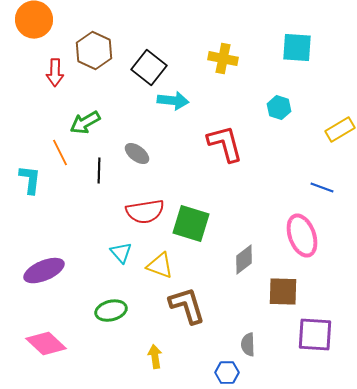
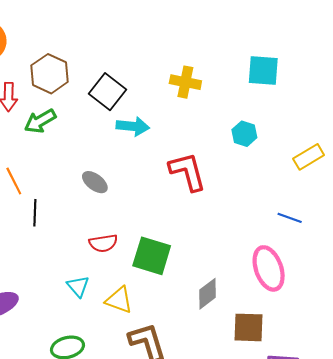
green arrow: (85, 123) -> (40, 121), moved
black line: (99, 171) -> (35, 213), moved
red semicircle: (145, 212) -> (103, 243), size x0.7

